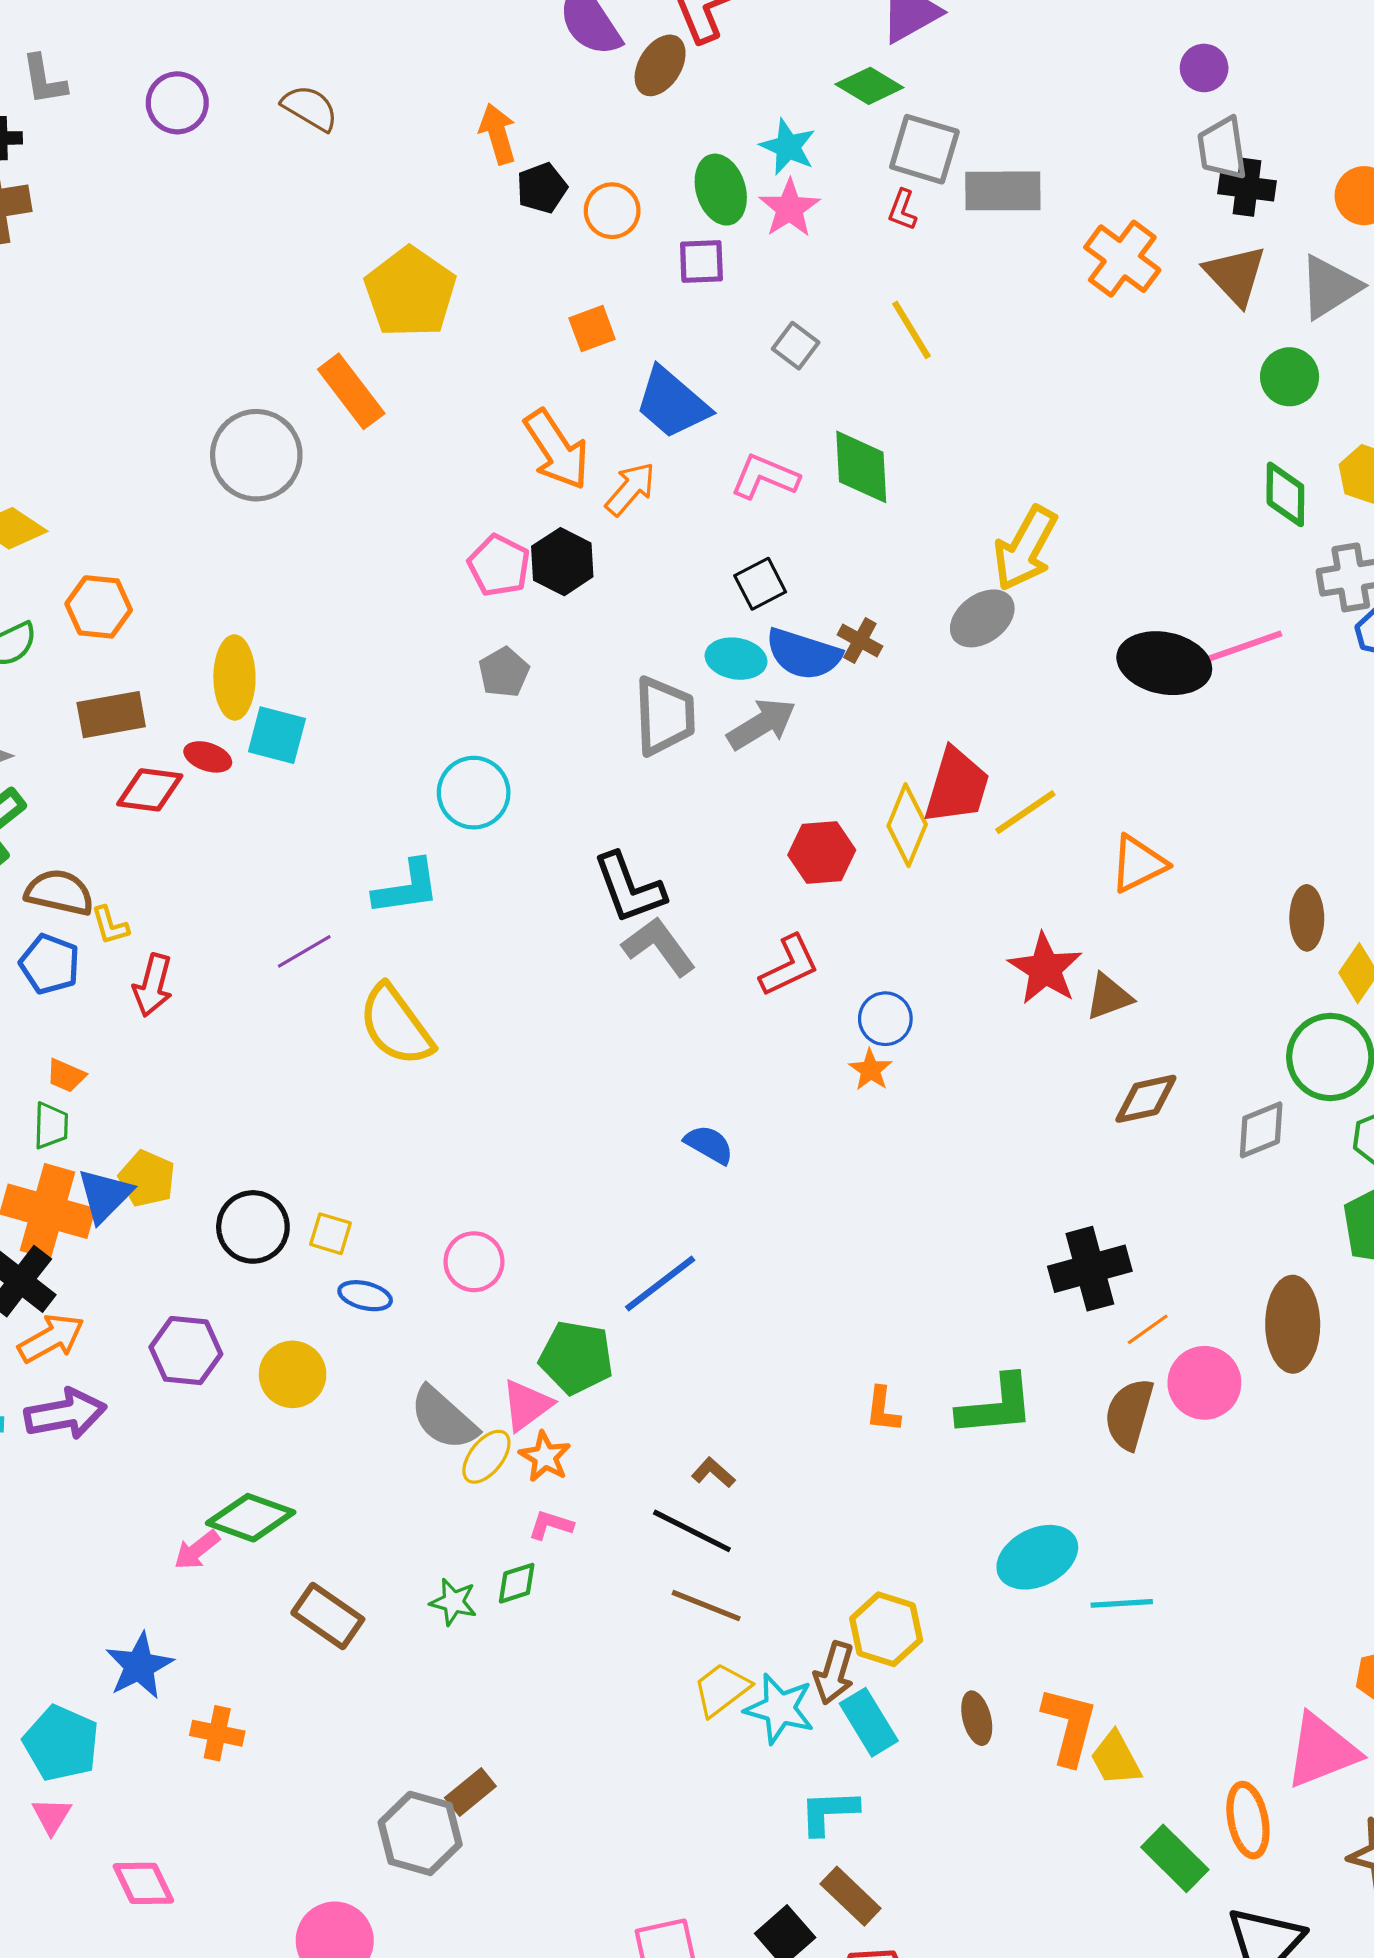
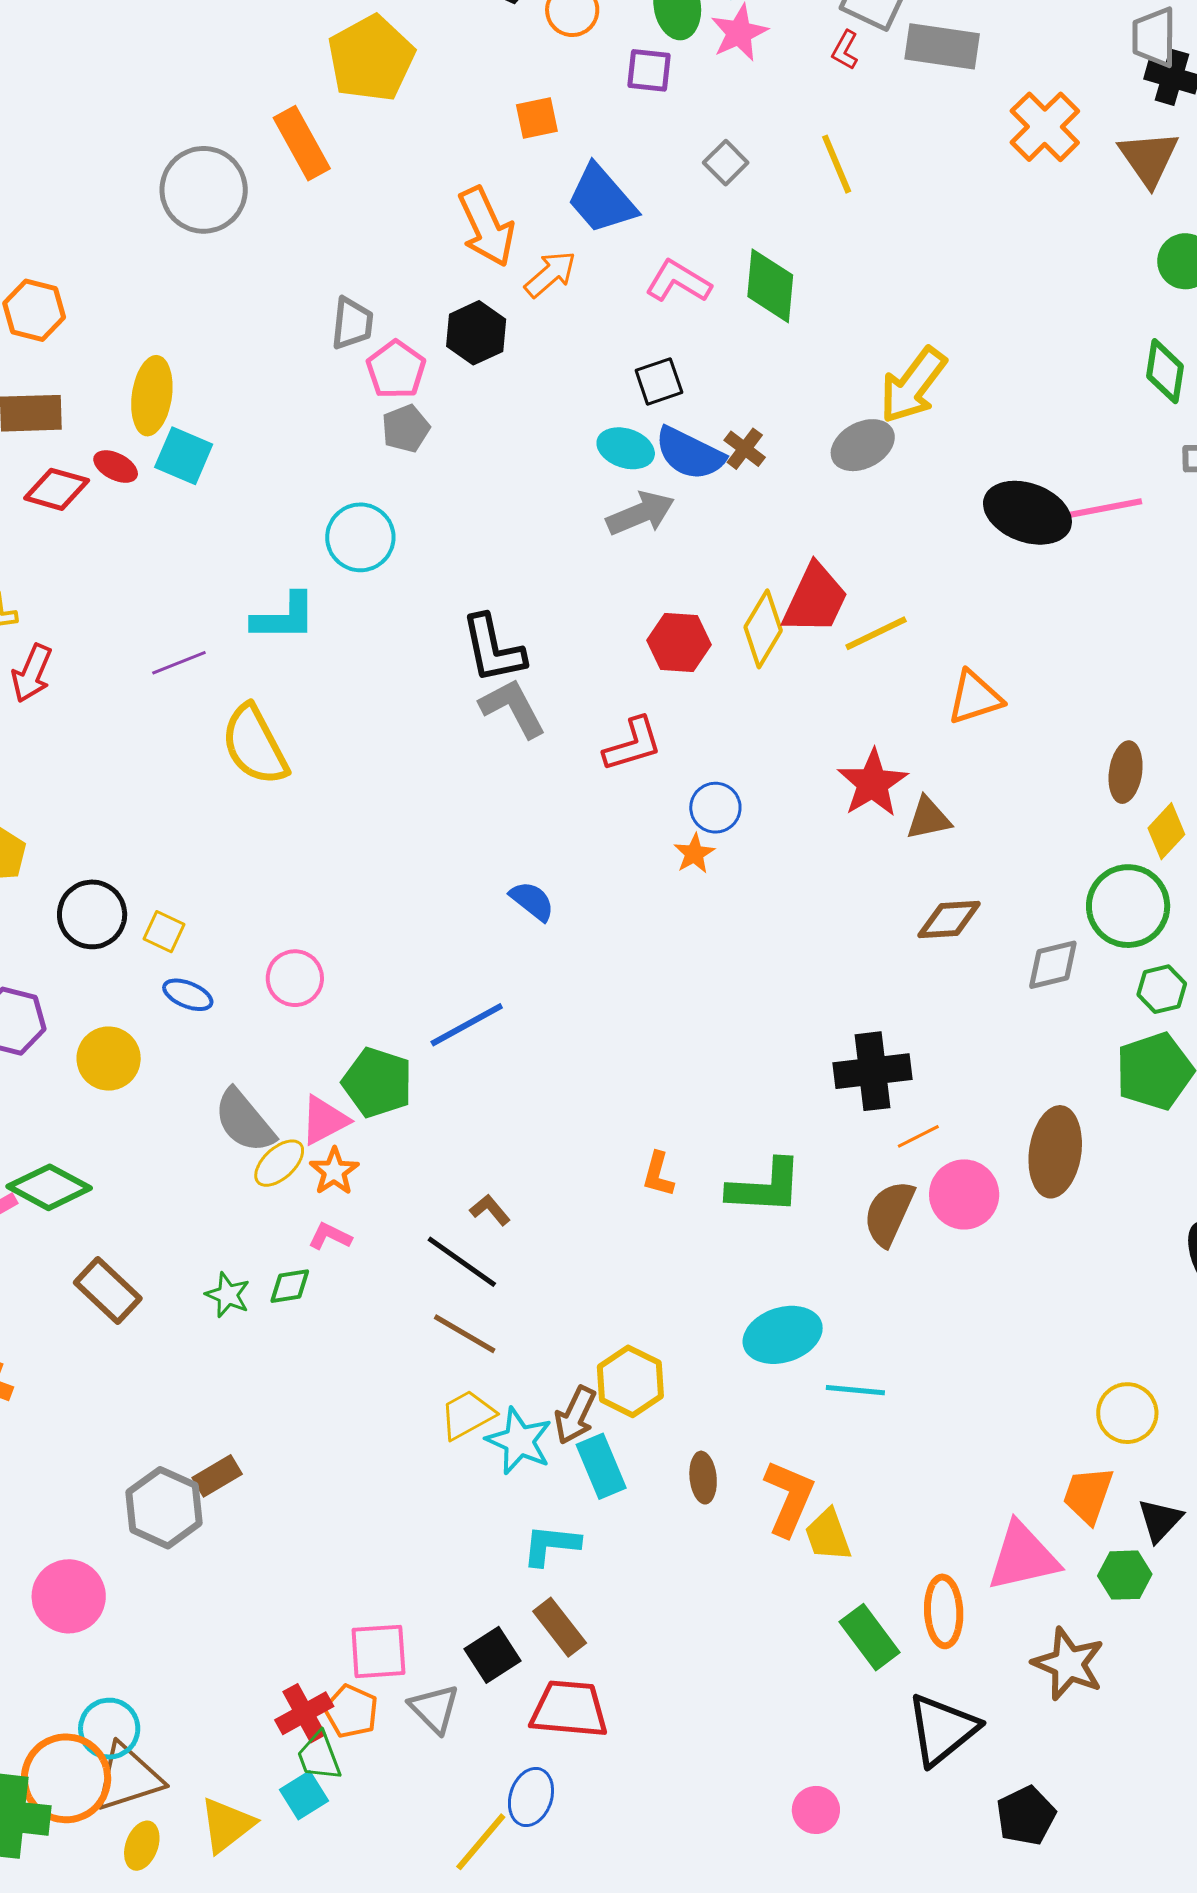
pink pentagon: (499, 566) -> (396, 370), moved
gray trapezoid: (665, 716) -> (352, 323), moved, size x0.7

